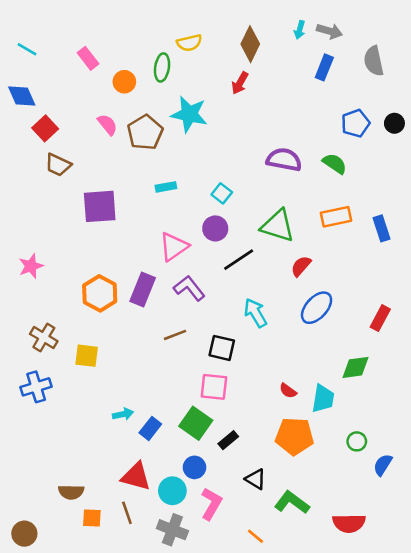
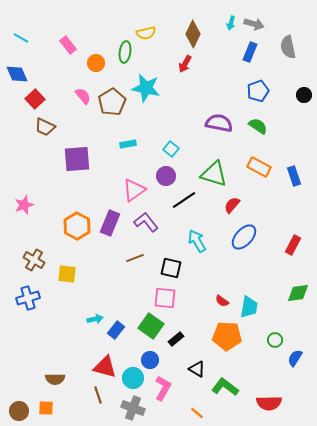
blue pentagon: (355, 123) -> (258, 91), moved
orange rectangle: (336, 217) -> (259, 167), turned 40
green diamond: (355, 367) -> (298, 293), moved
orange square: (92, 518) -> (46, 408), moved

